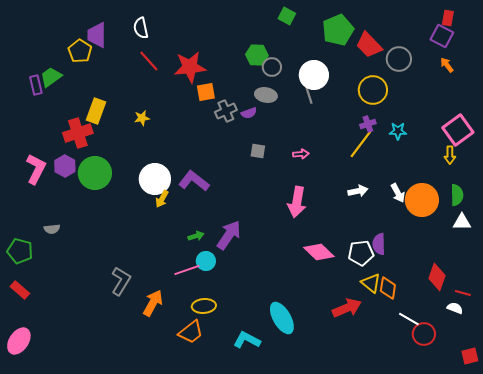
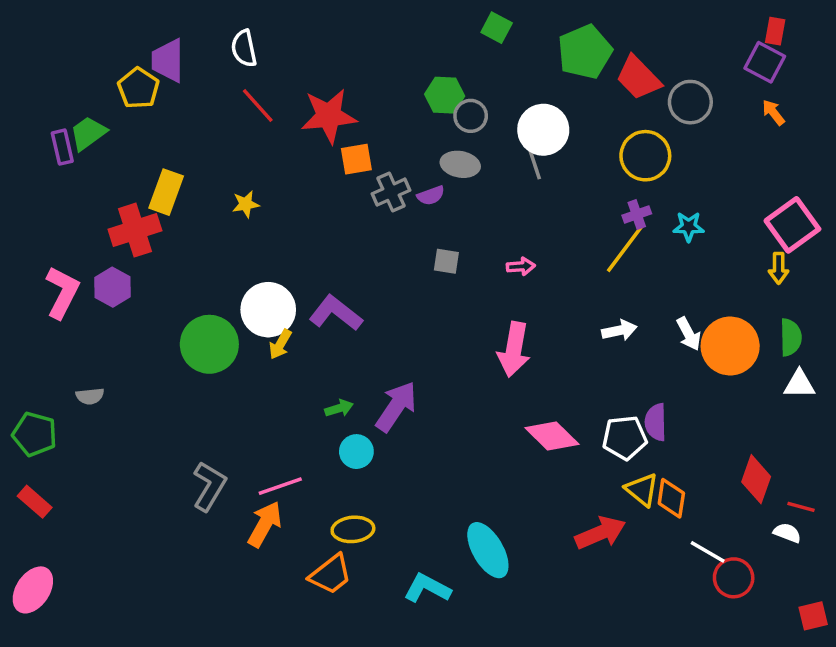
green circle: (95, 173) -> (209, 344), moved
pink line: (187, 270) -> (280, 486), moved

